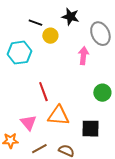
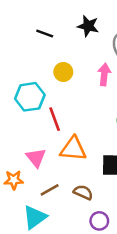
yellow circle: (50, 36) -> (63, 72), moved
cyan hexagon: (19, 53) -> (30, 97), moved

